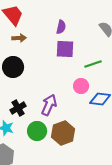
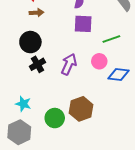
purple arrow: (49, 105) -> (69, 64), moved
black cross: (18, 108) -> (37, 64), moved
green circle: (37, 131) -> (55, 118), moved

